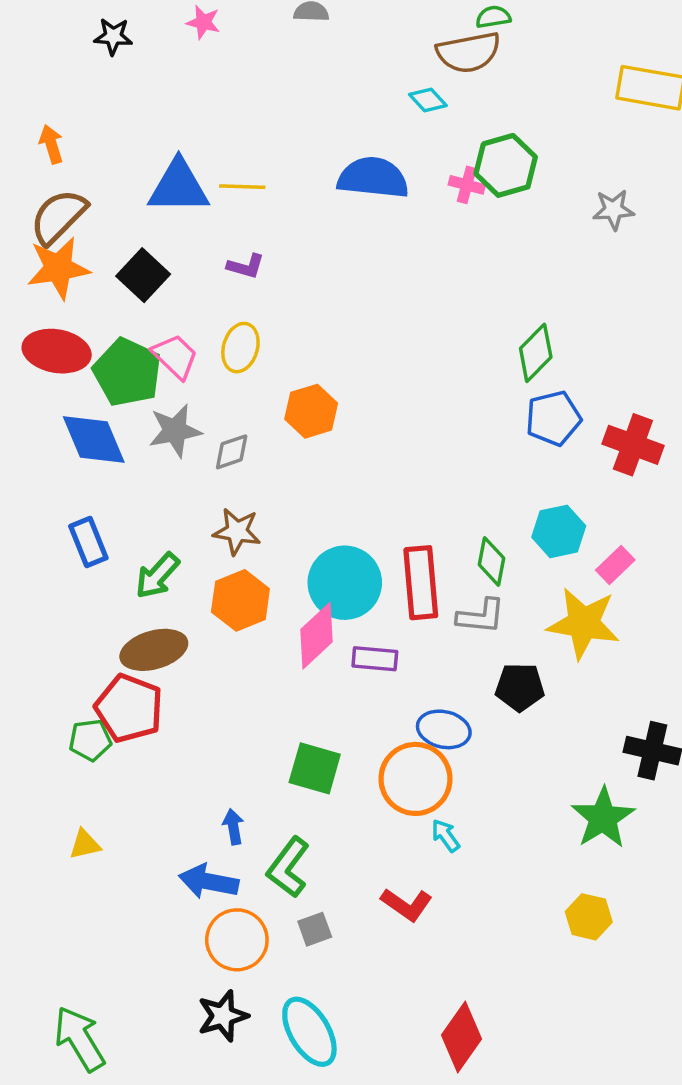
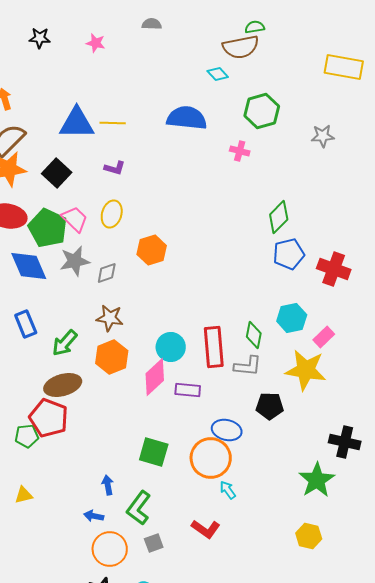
pink star: (203, 22) -> (96, 43), moved
pink cross: (467, 185) -> (240, 151), moved
cyan circle: (345, 583) -> (171, 347), size x0.7
blue arrow: (209, 881) -> (94, 516), size x0.6

